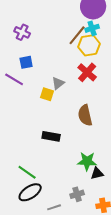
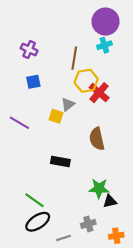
brown line: (77, 35) -> (74, 58), moved, turned -30
yellow hexagon: (89, 45) -> (86, 81), moved
purple line: (14, 79) -> (19, 123), moved

